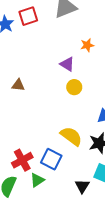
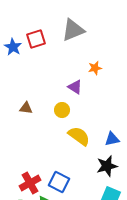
yellow circle: (74, 87) -> (62, 110), moved
yellow semicircle: (71, 136) -> (79, 136), moved

